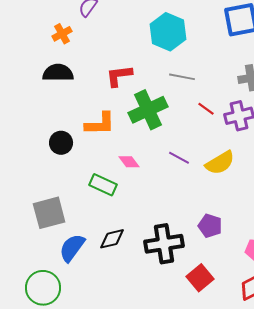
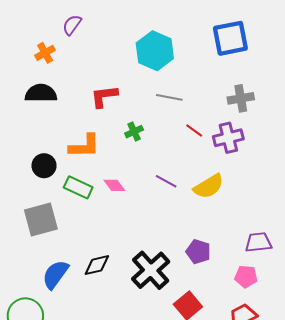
green cross: (148, 110) -> (134, 132), size x0.5
green rectangle: (103, 185) -> (78, 187), moved
gray square: (49, 213) -> (41, 220), moved
black cross: (164, 244) -> (151, 270), turned -33

